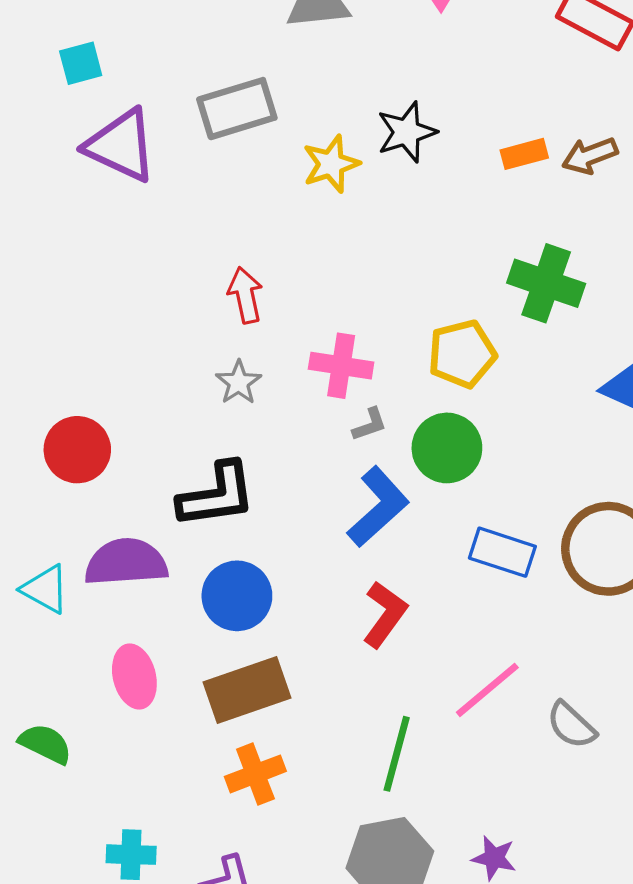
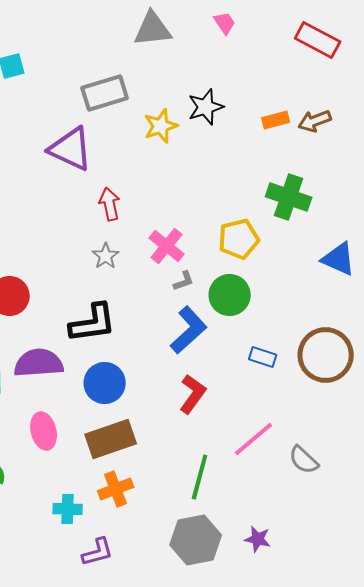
purple triangle: (121, 146) -> (71, 149), moved
pink cross: (341, 366) -> (167, 246), turned 30
blue rectangle: (502, 552) -> (263, 357), size x0.7
cyan cross: (131, 855) -> (68, 509), moved

